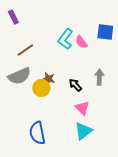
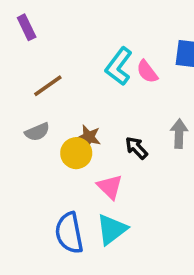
gray semicircle: (19, 76) -> (37, 132), size x0.6
pink triangle: (82, 108) -> (110, 187), moved
cyan triangle: (83, 131) -> (112, 229), moved

